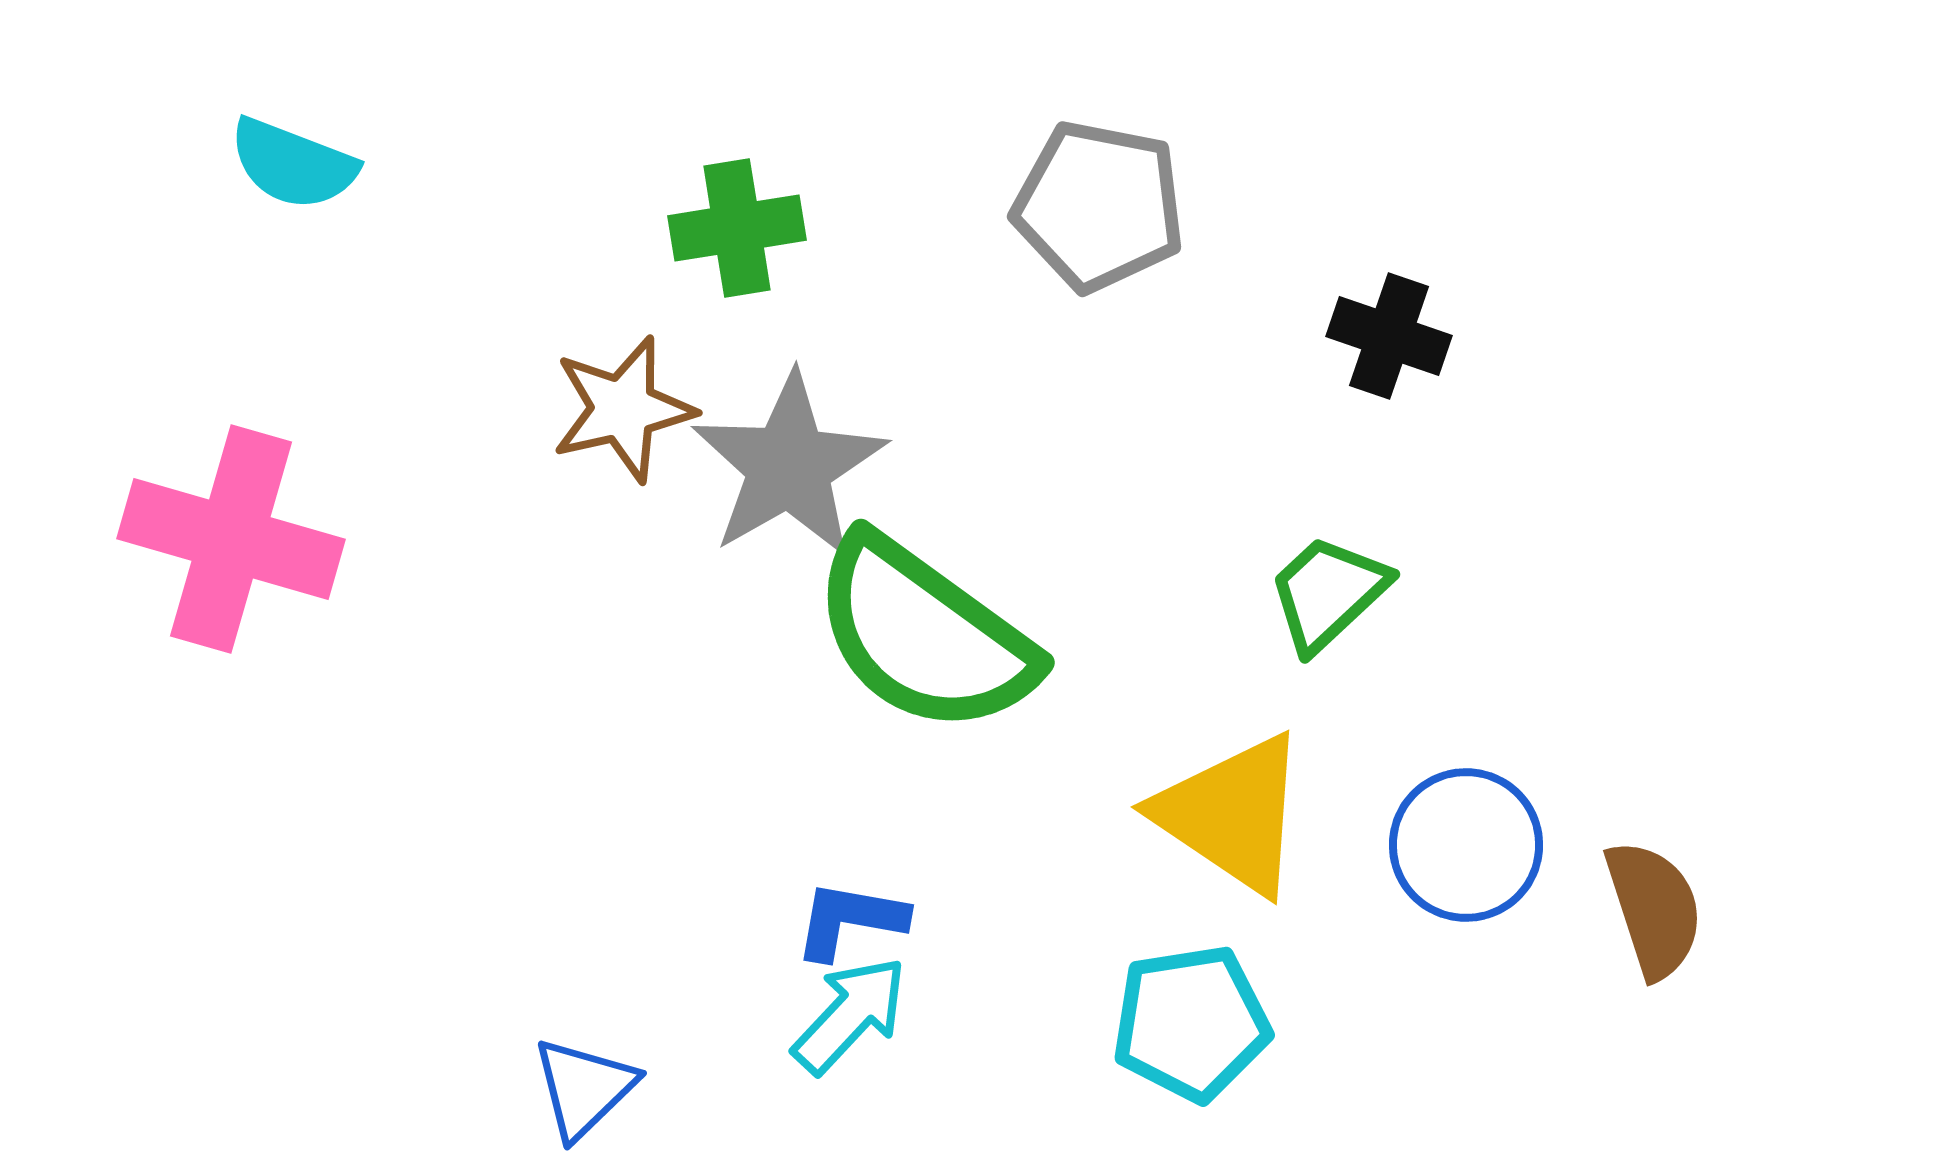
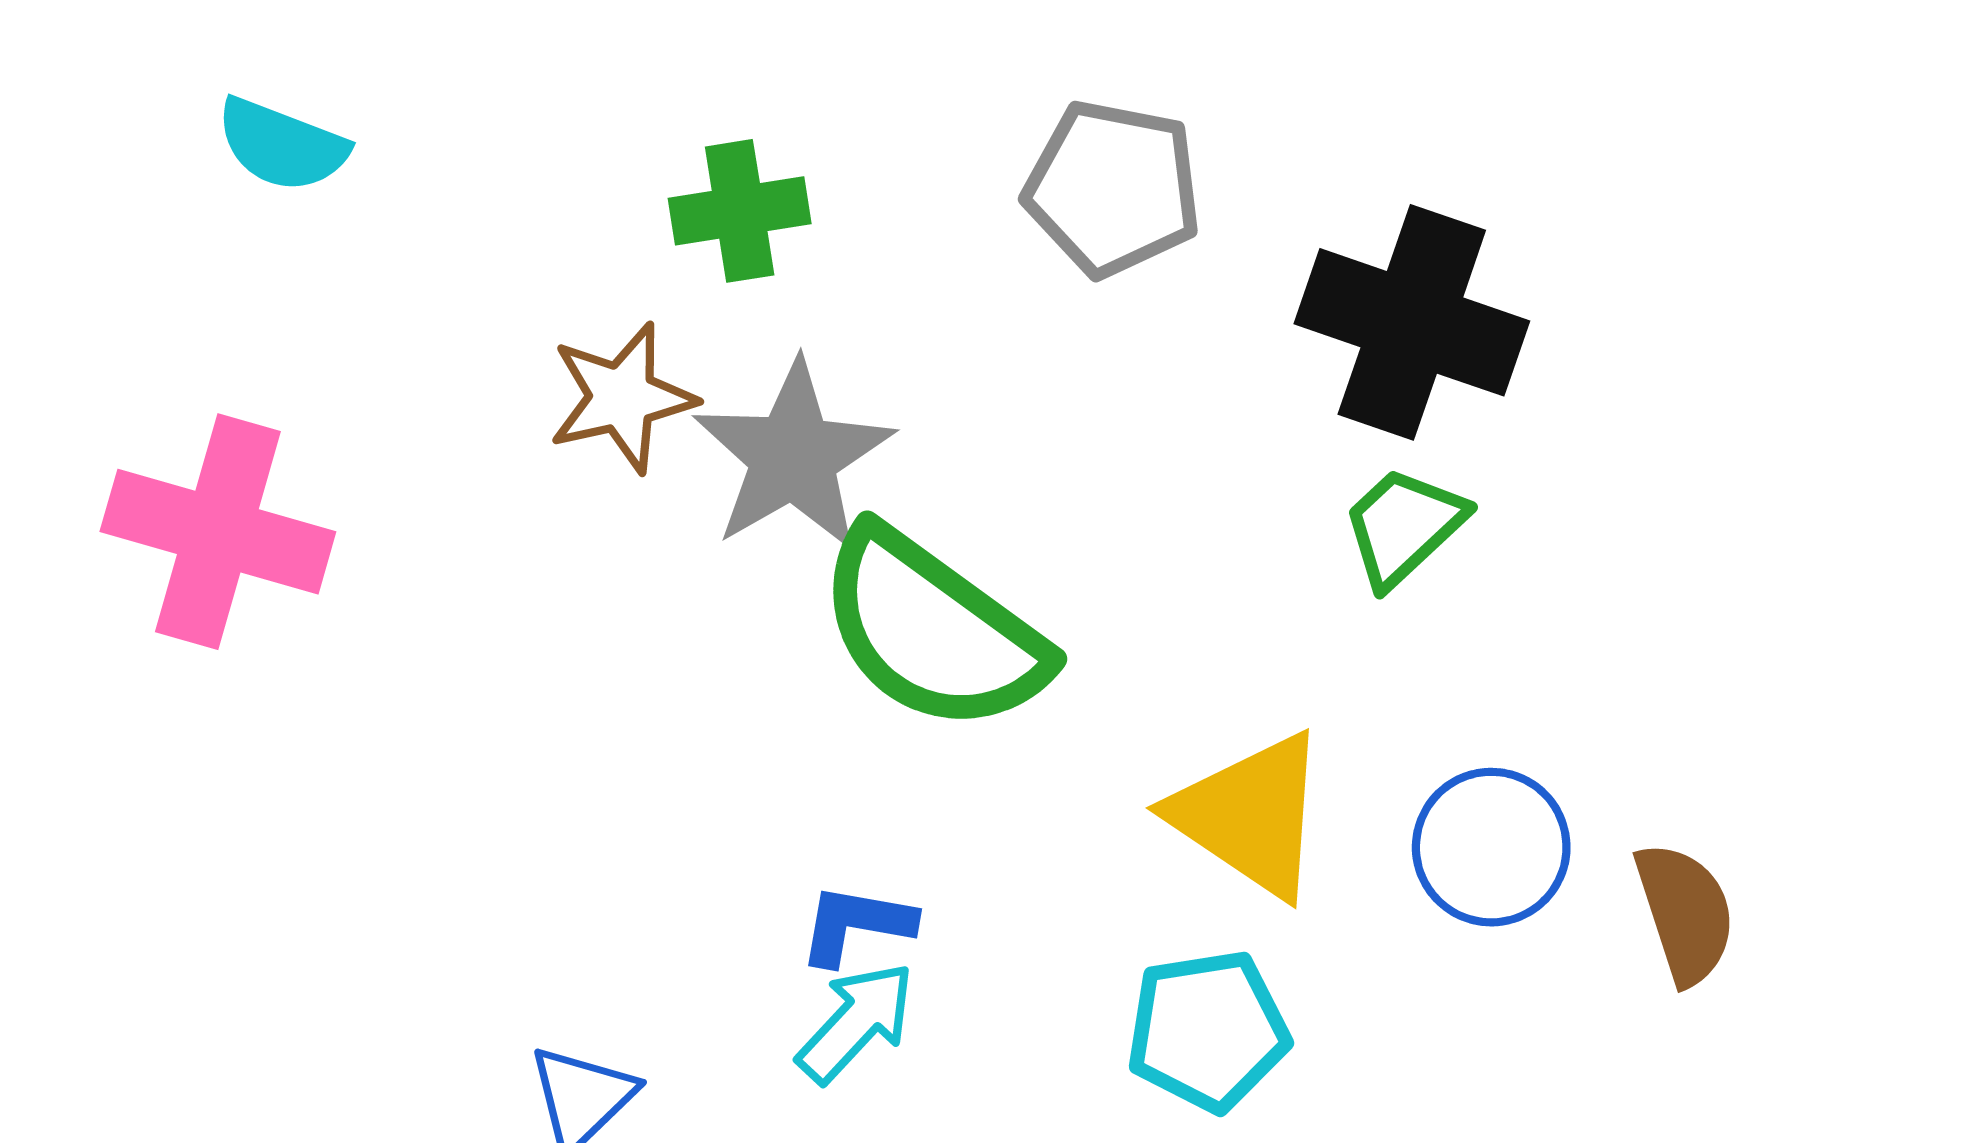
black cross: (1389, 336) -> (1412, 322), size x1.8
green trapezoid: (1328, 593) -> (1404, 526), moved

